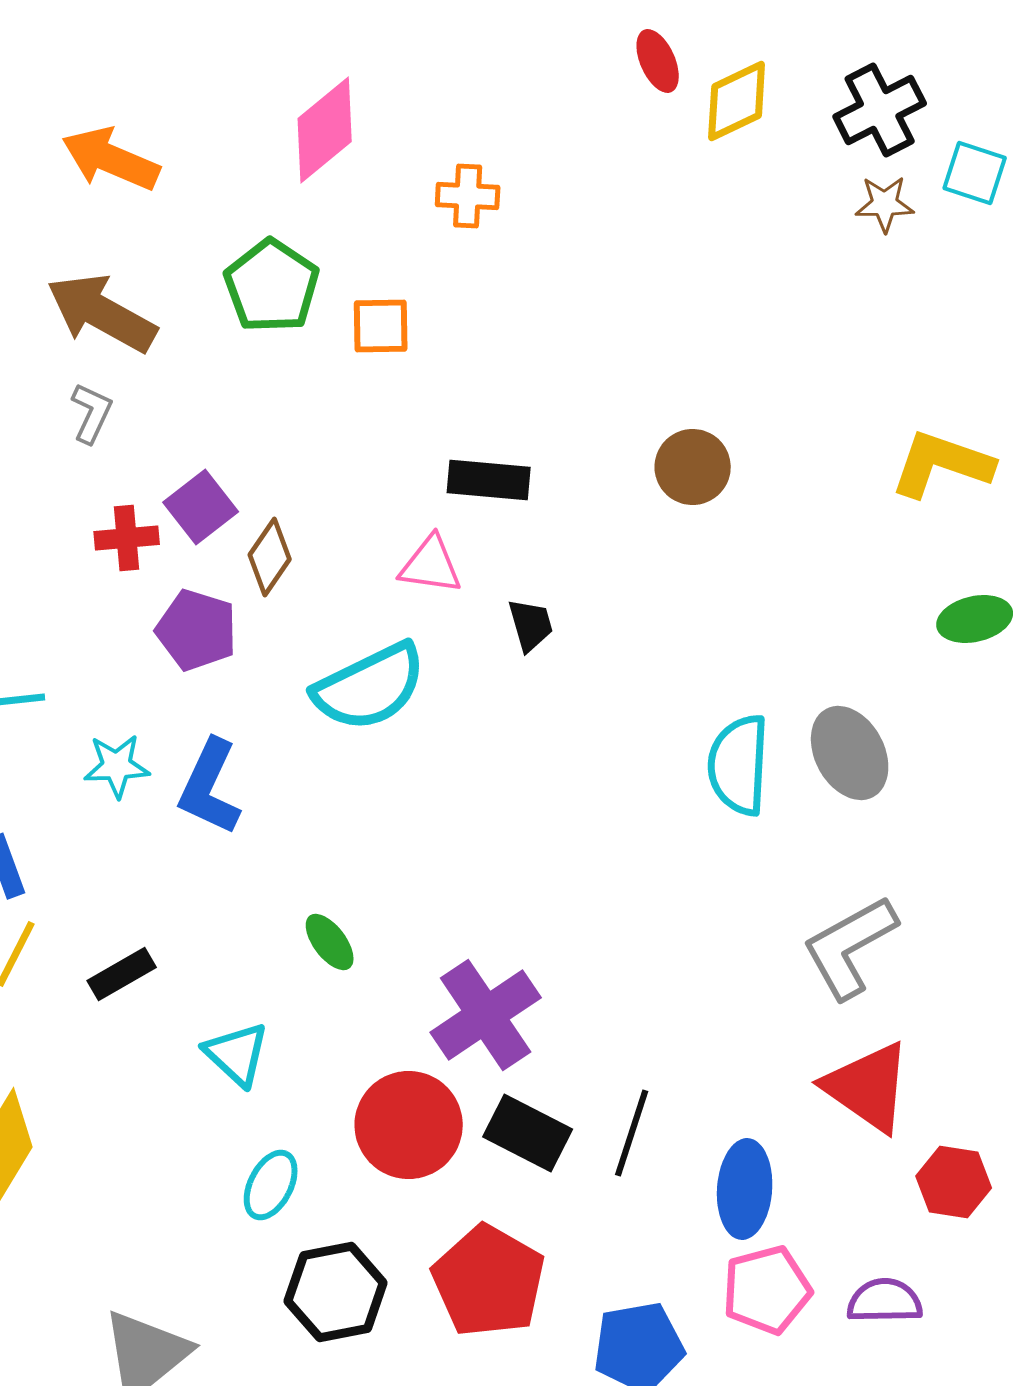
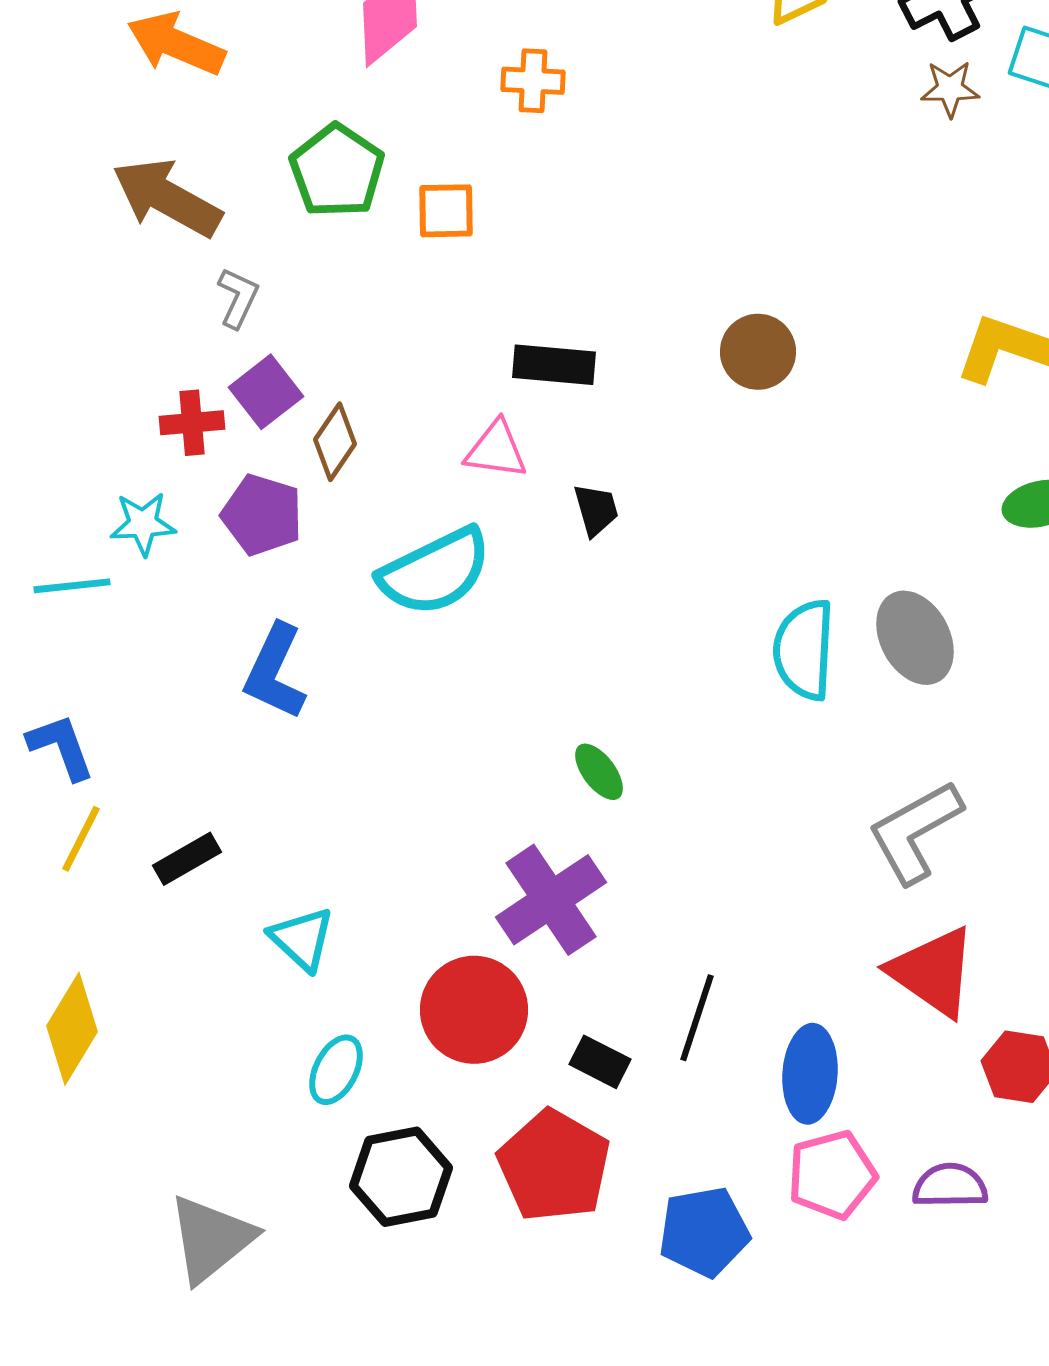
gray L-shape: (92, 413) -> (238, 298), moved
cyan star: (117, 766) -> (143, 524), moved
green ellipse: (330, 942) -> (599, 772), moved
black rectangle: (528, 1133) -> (600, 1062), moved, size x0.7

